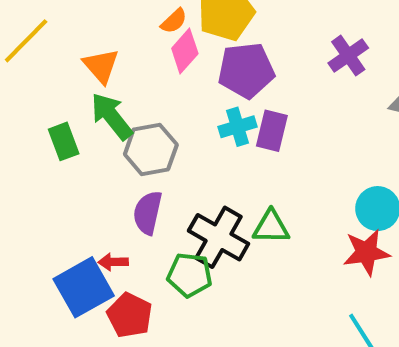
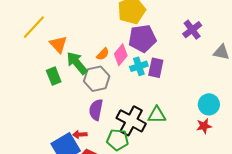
orange semicircle: (174, 21) -> (103, 54), moved
pink diamond: (185, 51) -> (121, 55), moved
orange triangle: (101, 66) -> (58, 44), moved
red star: (366, 252) -> (204, 126), size x0.7

